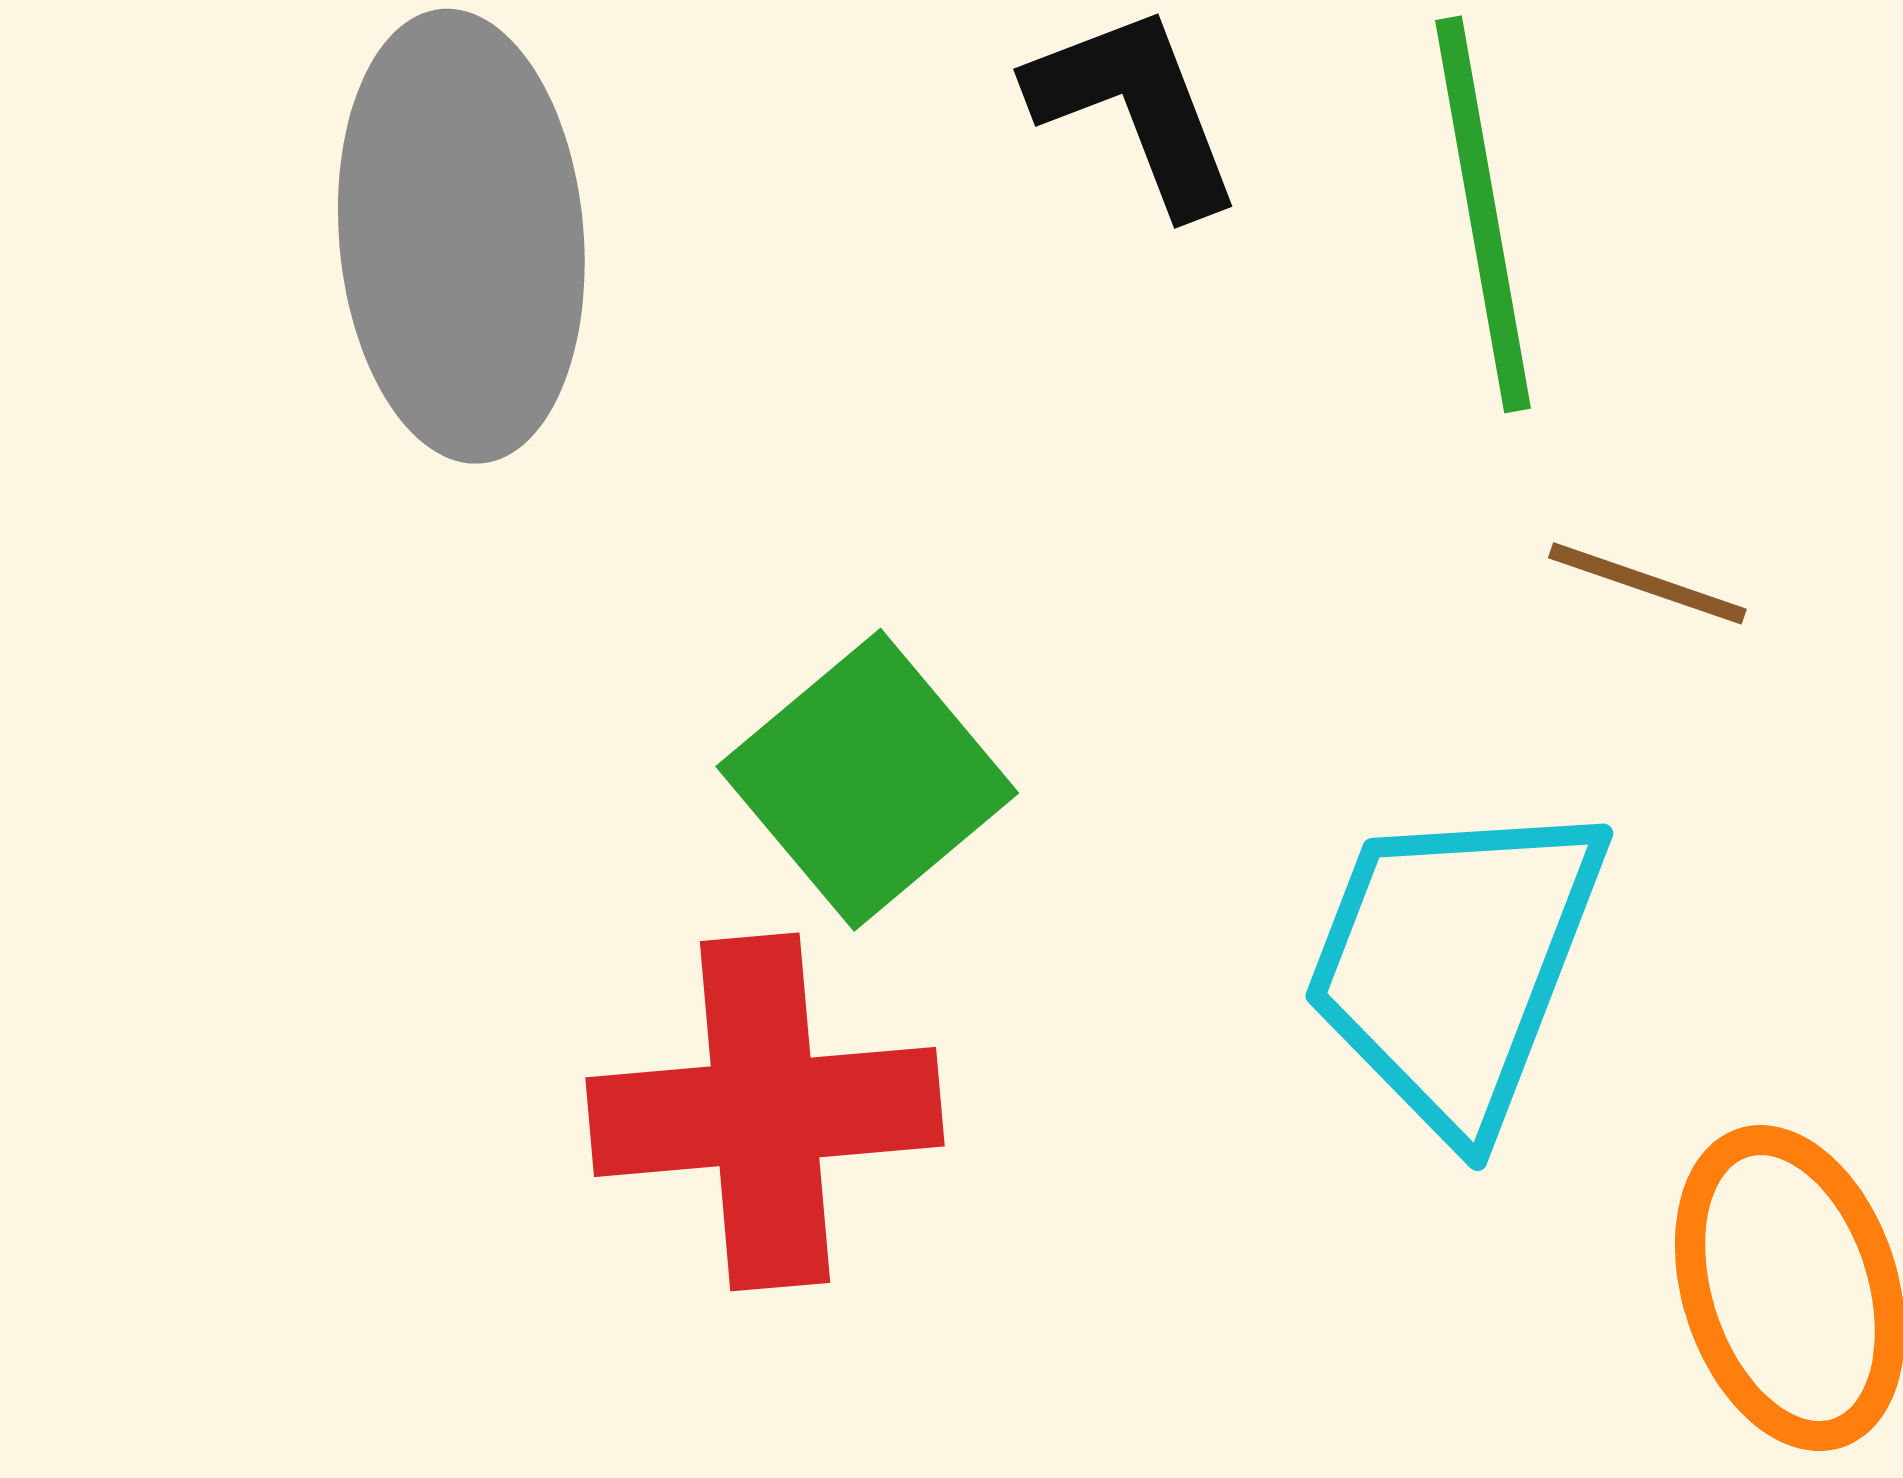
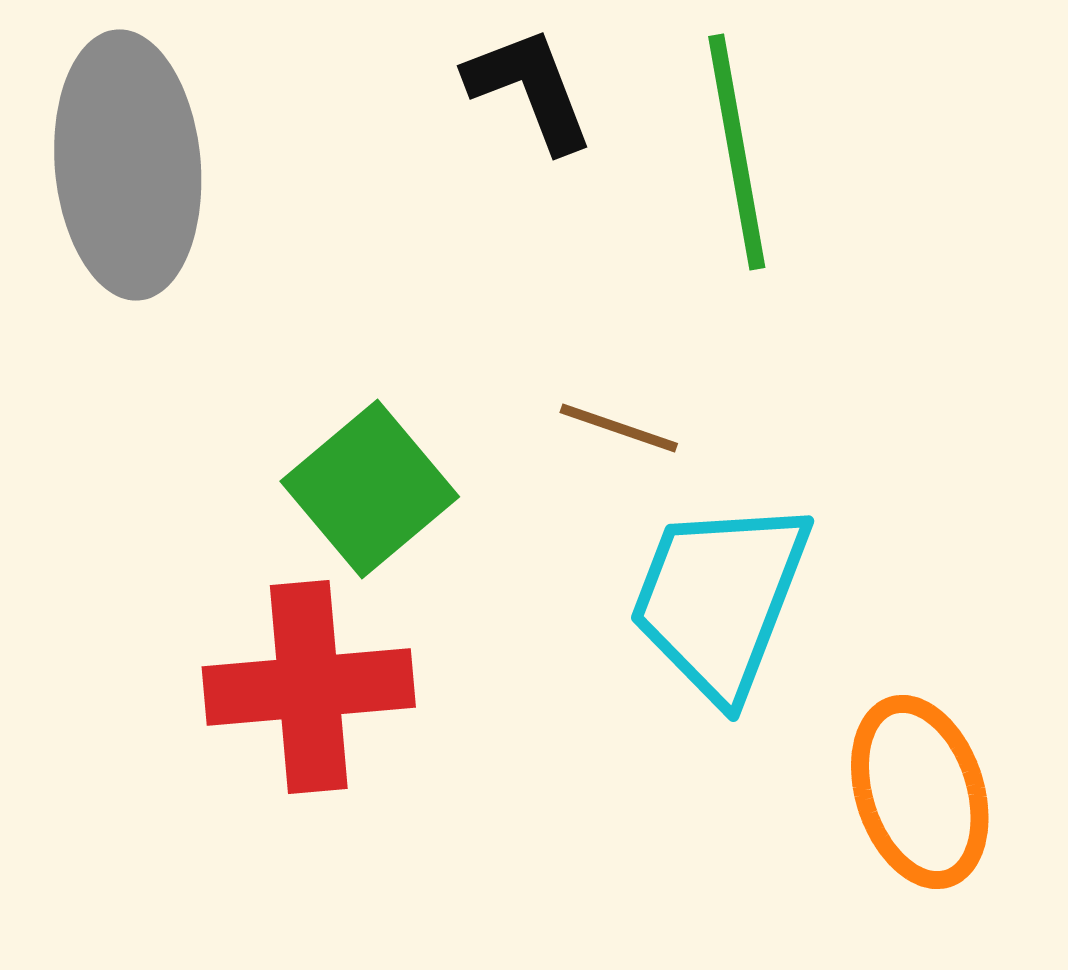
brown line: (1647, 583) -> (619, 428), moved

